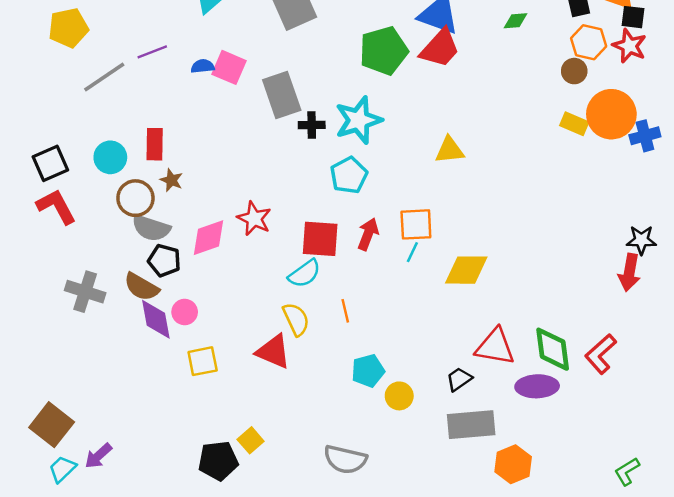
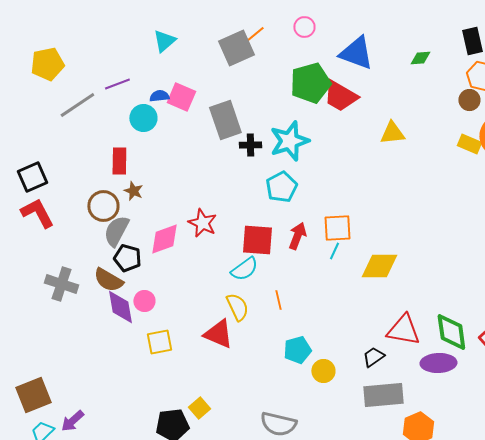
red trapezoid: (440, 48) -> (340, 96), moved, turned 78
yellow triangle: (450, 150) -> (392, 133), moved
cyan circle: (110, 157) -> (143, 118), moved
gray semicircle: (151, 228) -> (116, 231), turned 100
brown square: (52, 425) -> (33, 395), turned 30

